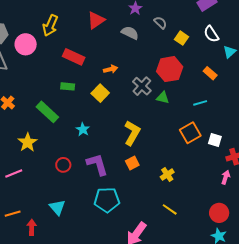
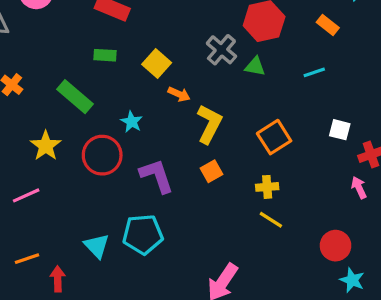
orange arrow: (111, 69) -> (179, 94), moved, turned 40
orange square: (190, 133) -> (274, 137), moved
red circle: (63, 165) -> (102, 155), moved, size x1.6
yellow cross: (167, 174) -> (267, 187), turned 32
pink arrow: (226, 177) -> (359, 188), turned -40
cyan pentagon: (107, 200) -> (143, 234), moved
yellow line: (170, 209) -> (271, 220), moved
red circle: (219, 213) -> (336, 246), moved

